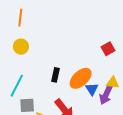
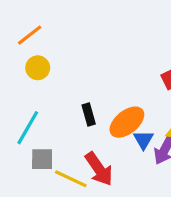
orange line: (20, 18) -> (30, 35), moved, turned 42
black rectangle: (56, 75) -> (89, 114), turned -32

